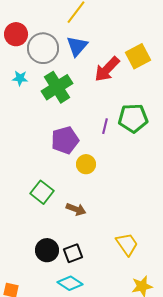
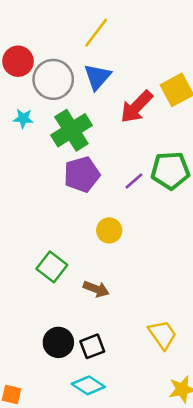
purple line: (105, 126) -> (134, 181), turned 35
purple pentagon: (65, 140) -> (82, 174), moved

